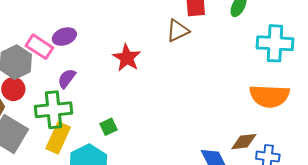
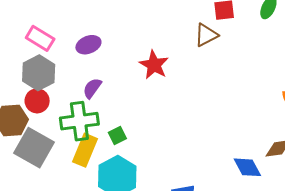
pink rectangle: (39, 47) -> (40, 38), moved
green square: (109, 127) -> (117, 136), moved

